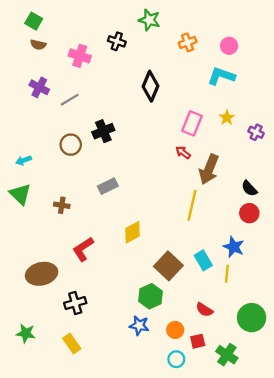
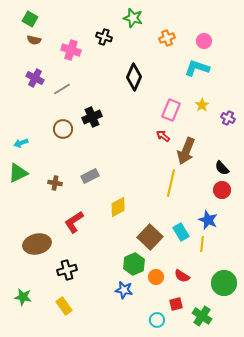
gray rectangle: (108, 186) -> (90, 176), moved
green triangle: (20, 194) -> (18, 173), turned 50
orange circle: (175, 330) -> (156, 277), moved

